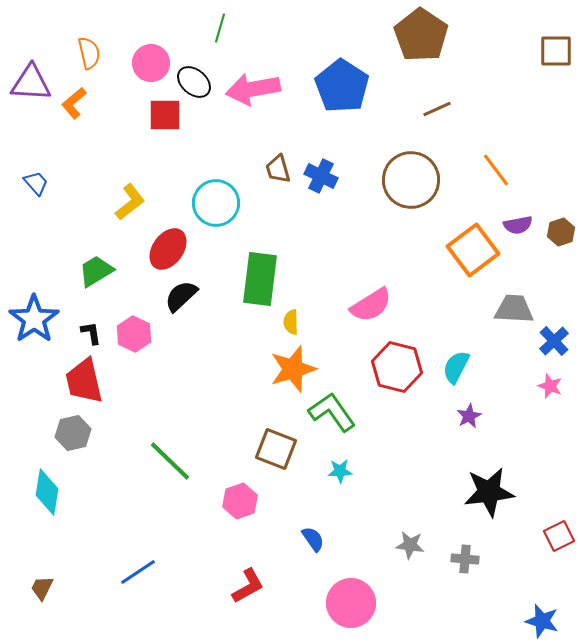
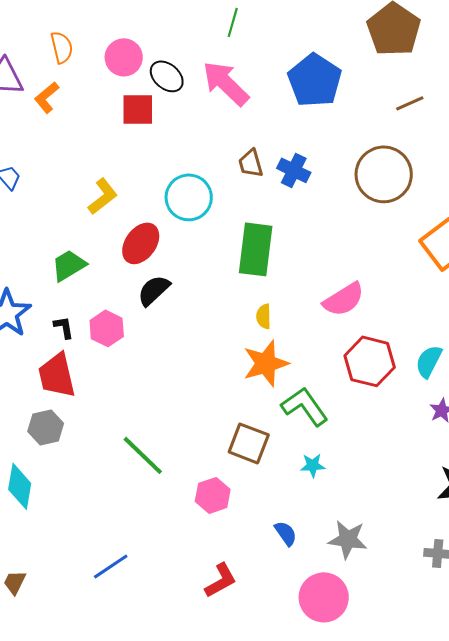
green line: (220, 28) -> (233, 22), moved
pink arrow: (253, 89) -> (226, 83), turned 54
green rectangle: (260, 279) -> (256, 249), moved
gray star: (410, 545) -> (348, 539), moved, size x1.4

